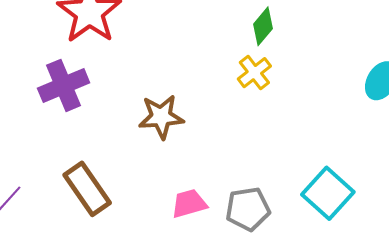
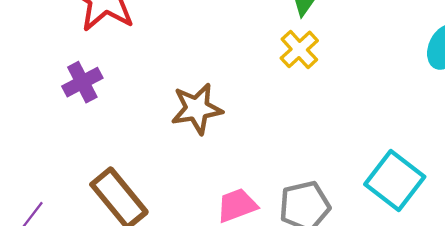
purple cross: (64, 85) -> (82, 82), size x0.7

